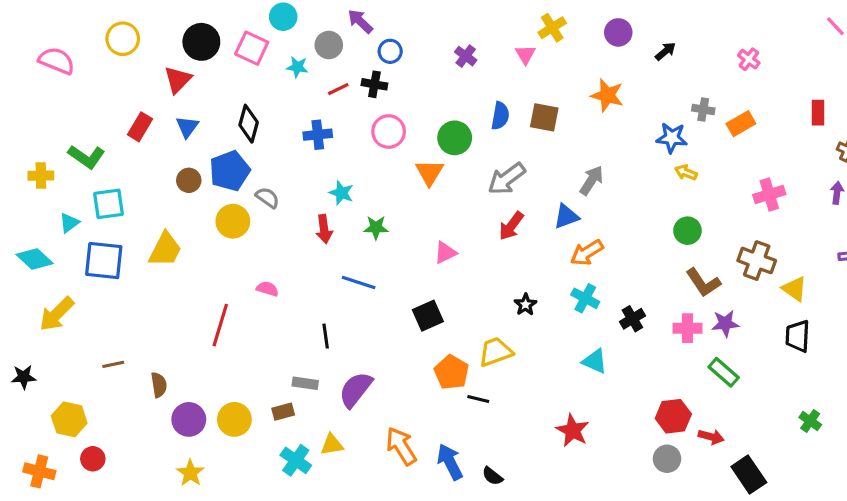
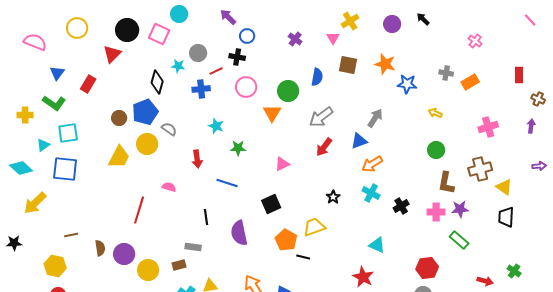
gray circle: (329, 45) -> (198, 53), moved
black arrow: (665, 51) -> (423, 19), moved, turned -96
cyan star: (297, 67) -> (178, 66), moved
red line: (338, 89) -> (216, 71), moved
brown square: (544, 117) -> (348, 65), moved
blue triangle: (187, 127) -> (57, 73), moved
blue star: (672, 138) -> (407, 84), moved
red arrow: (324, 229) -> (197, 159), moved
yellow trapezoid: (165, 250) -> (119, 157), moved
brown cross: (757, 261) -> (480, 169), turned -35
brown L-shape: (703, 283) -> (446, 183), turned 45
cyan triangle: (595, 361) -> (377, 245), moved
purple semicircle: (356, 390) -> (239, 233), moved, turned -50
yellow hexagon: (69, 419) -> (55, 266), moved
purple circle: (189, 419) -> (124, 254), moved
red arrow: (711, 437) -> (485, 281), moved

